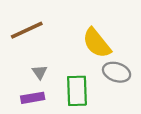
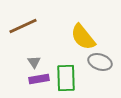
purple rectangle: (33, 98) -> (39, 79), moved

